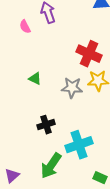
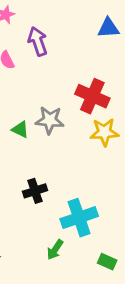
gray star: (72, 88) -> (50, 120), moved
green arrow: (51, 166) -> (55, 250), moved, size x0.6

